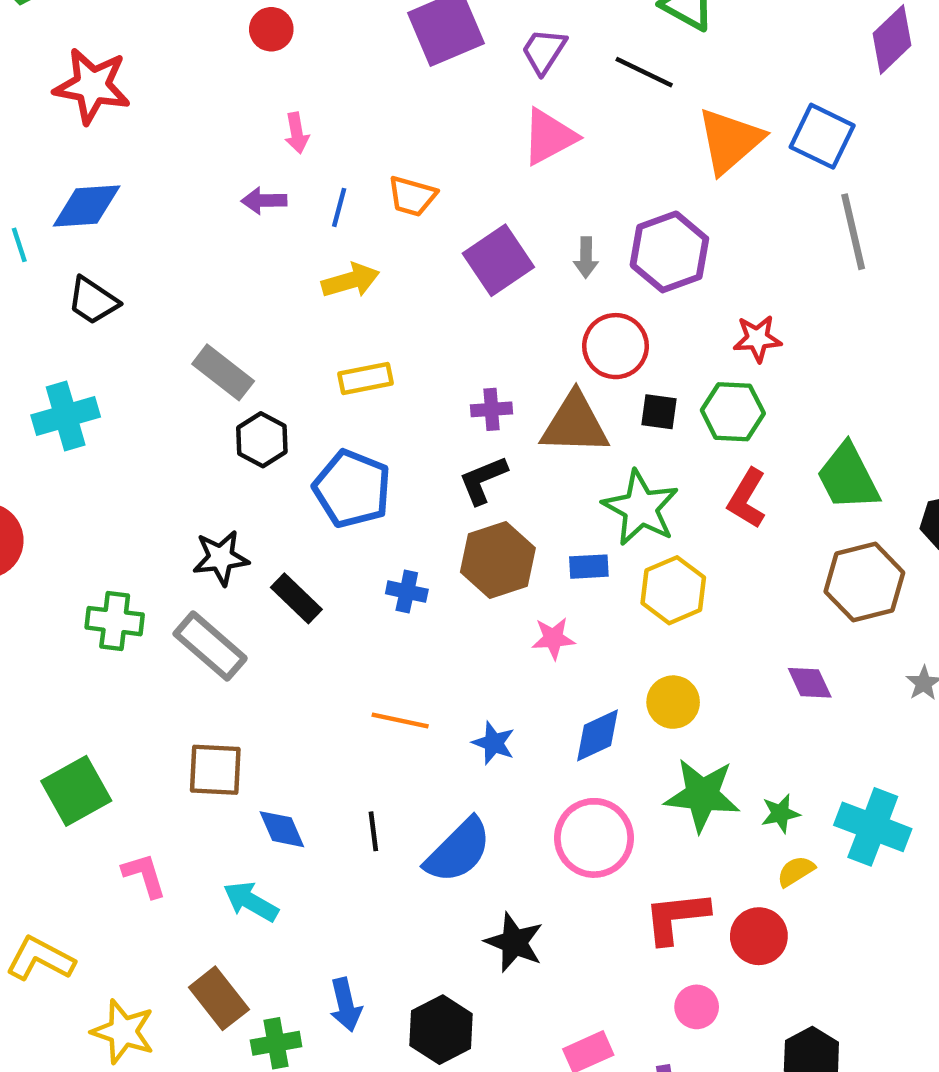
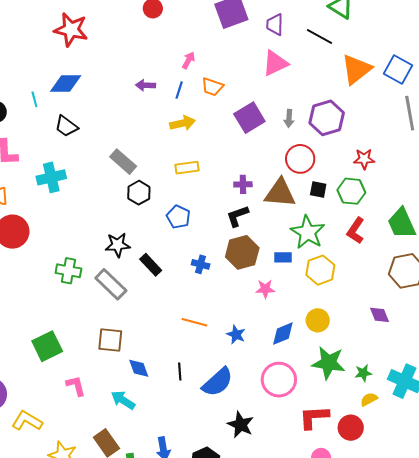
purple trapezoid: (544, 51) -> (275, 25), turned -35
pink arrow: (297, 133) -> (188, 60), moved, turned -144
blue pentagon: (352, 489) -> (178, 217), size x0.7

